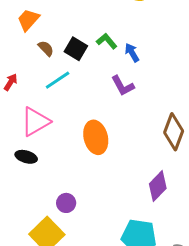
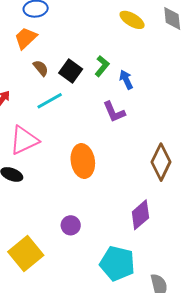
green L-shape: (107, 41) -> (102, 66), turned 75
purple circle: (66, 203) -> (71, 225), moved

